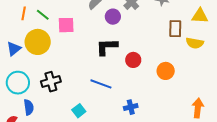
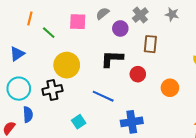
green line: (43, 15) -> (49, 33), moved
pink square: (66, 25) -> (78, 22), moved
brown rectangle: (175, 29) -> (150, 44), moved
yellow circle: (38, 42) -> (67, 65), moved
blue cross: (131, 107) -> (132, 122), size x1.5

